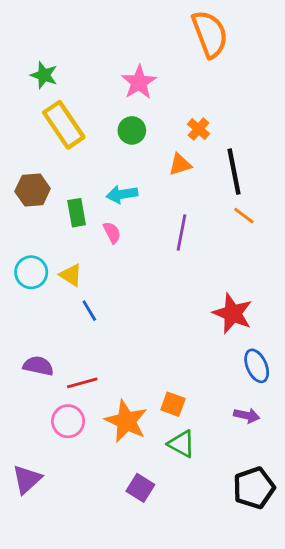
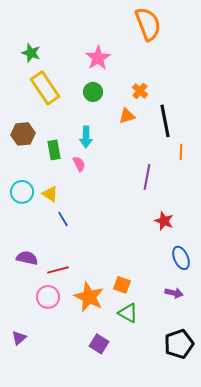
cyan arrow: (122, 194) -> (86, 137), turned -80
orange line: (244, 216) -> (181, 152), moved, turned 56
purple line: (181, 233) -> (147, 177), moved
red star: (233, 313) -> (164, 221), size x0.7
purple triangle: (27, 479) -> (19, 338), size x0.7

